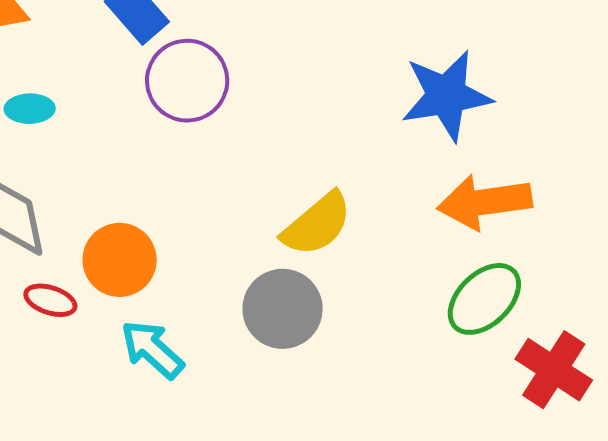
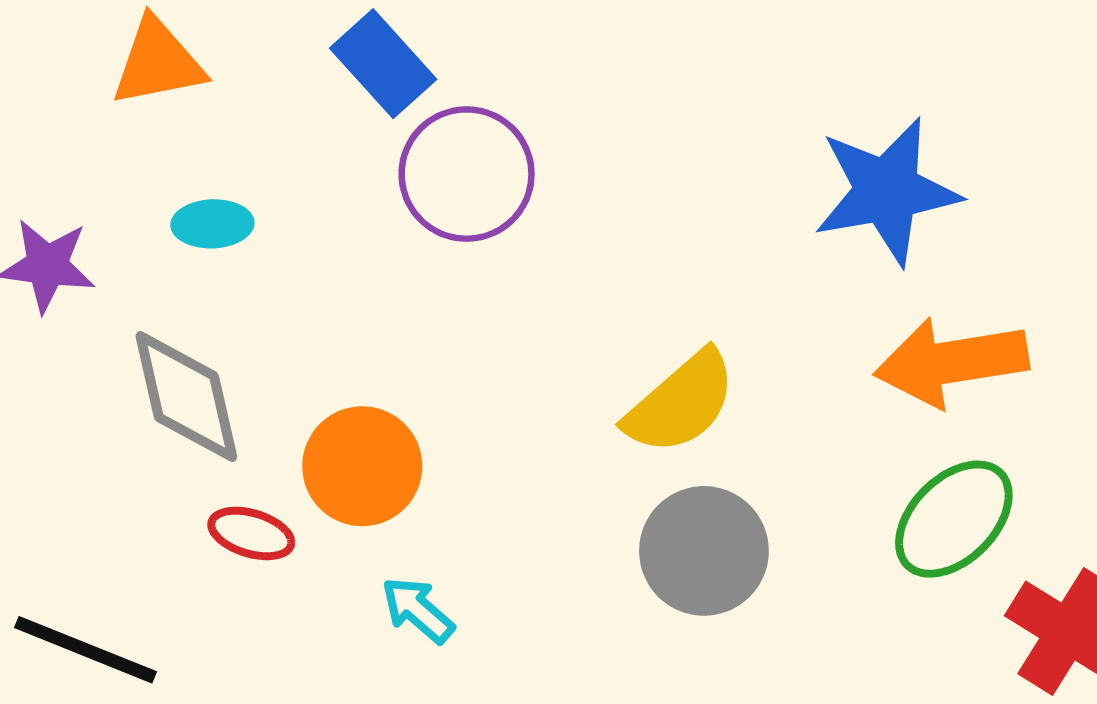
gray circle: (283, 309) -> (704, 551), moved
cyan arrow: (152, 349) -> (418, 610), size x0.7

